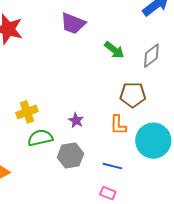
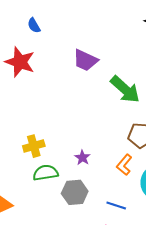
green arrow: (114, 50) -> (125, 89), size x1.5
orange L-shape: (118, 125) -> (124, 165), turned 35

